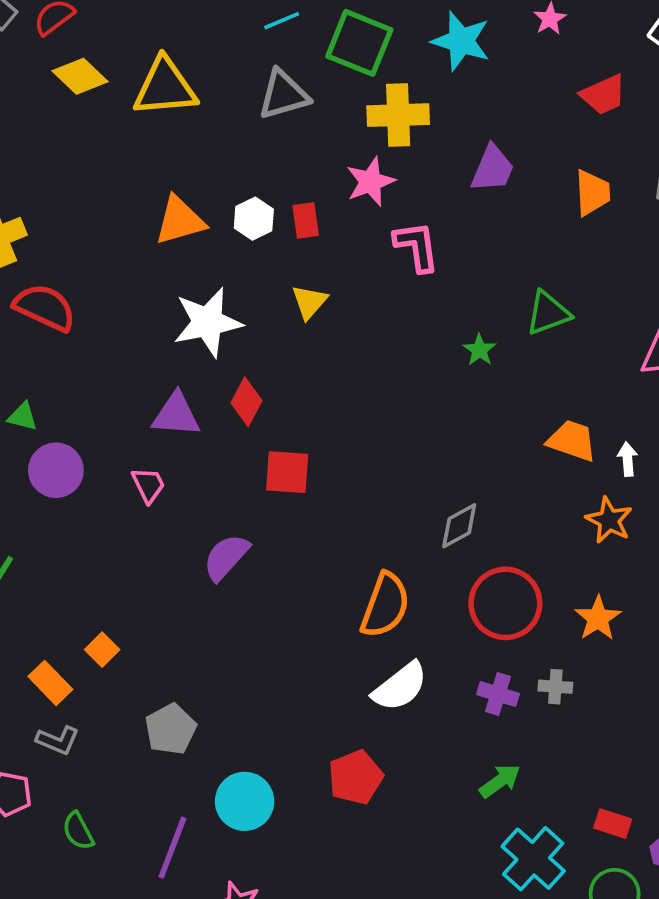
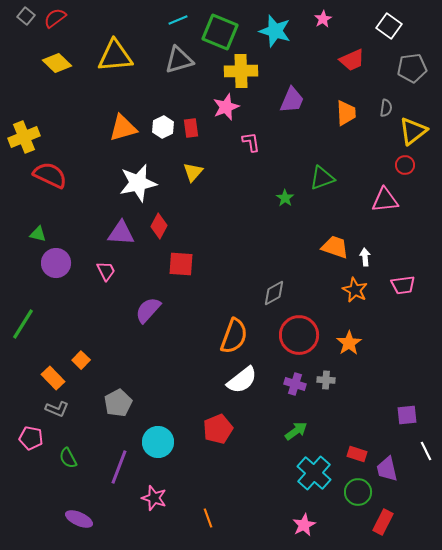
yellow diamond: (80, 76) -> (57, 63), moved
pink L-shape: (417, 246) -> (251, 142), size x0.7

